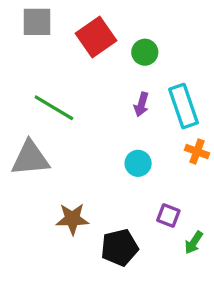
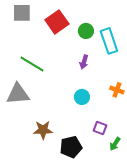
cyan rectangle: (184, 106) -> (109, 41), moved

